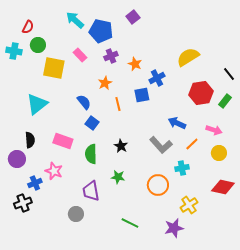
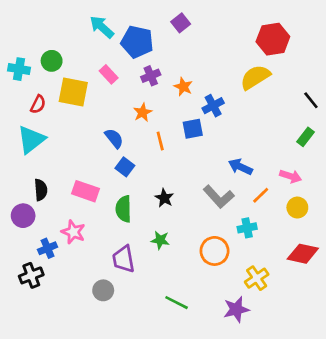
red semicircle: (28, 27) -> (38, 104), moved
red hexagon: (201, 93) -> (273, 39), moved
cyan triangle: (37, 104) -> (31, 140), moved

